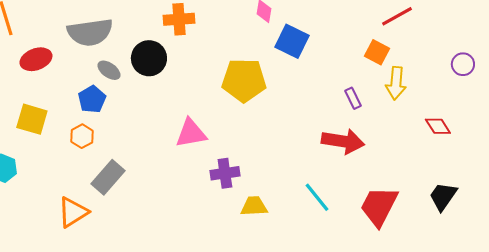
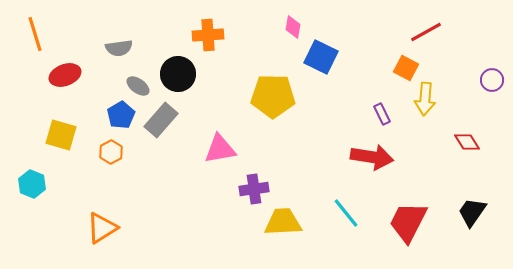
gray semicircle: (90, 32) -> (119, 48), size x0.6
gray rectangle: (108, 177) -> (161, 120), moved
yellow trapezoid: (254, 206) -> (283, 222), size x1.4

